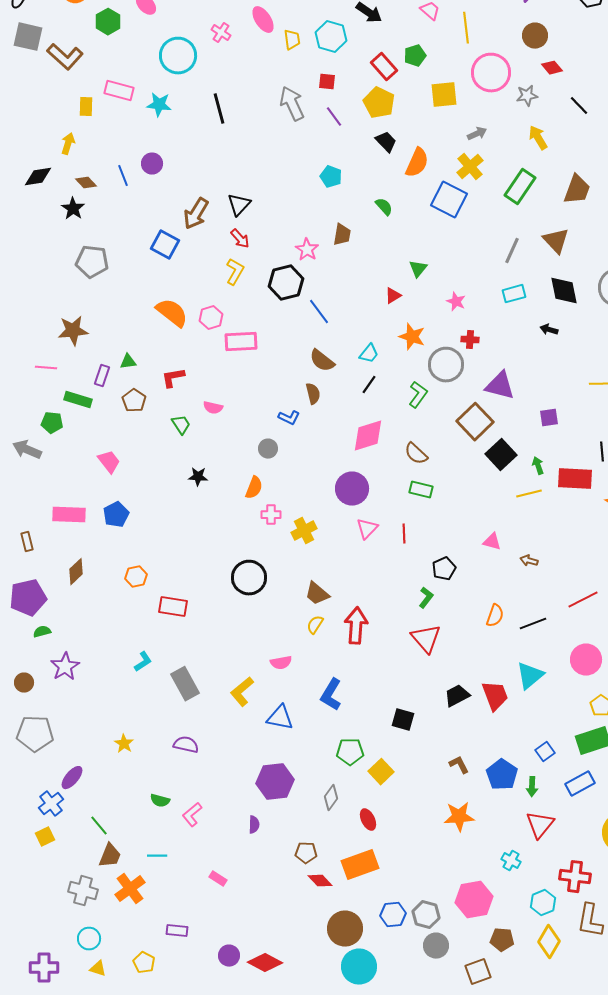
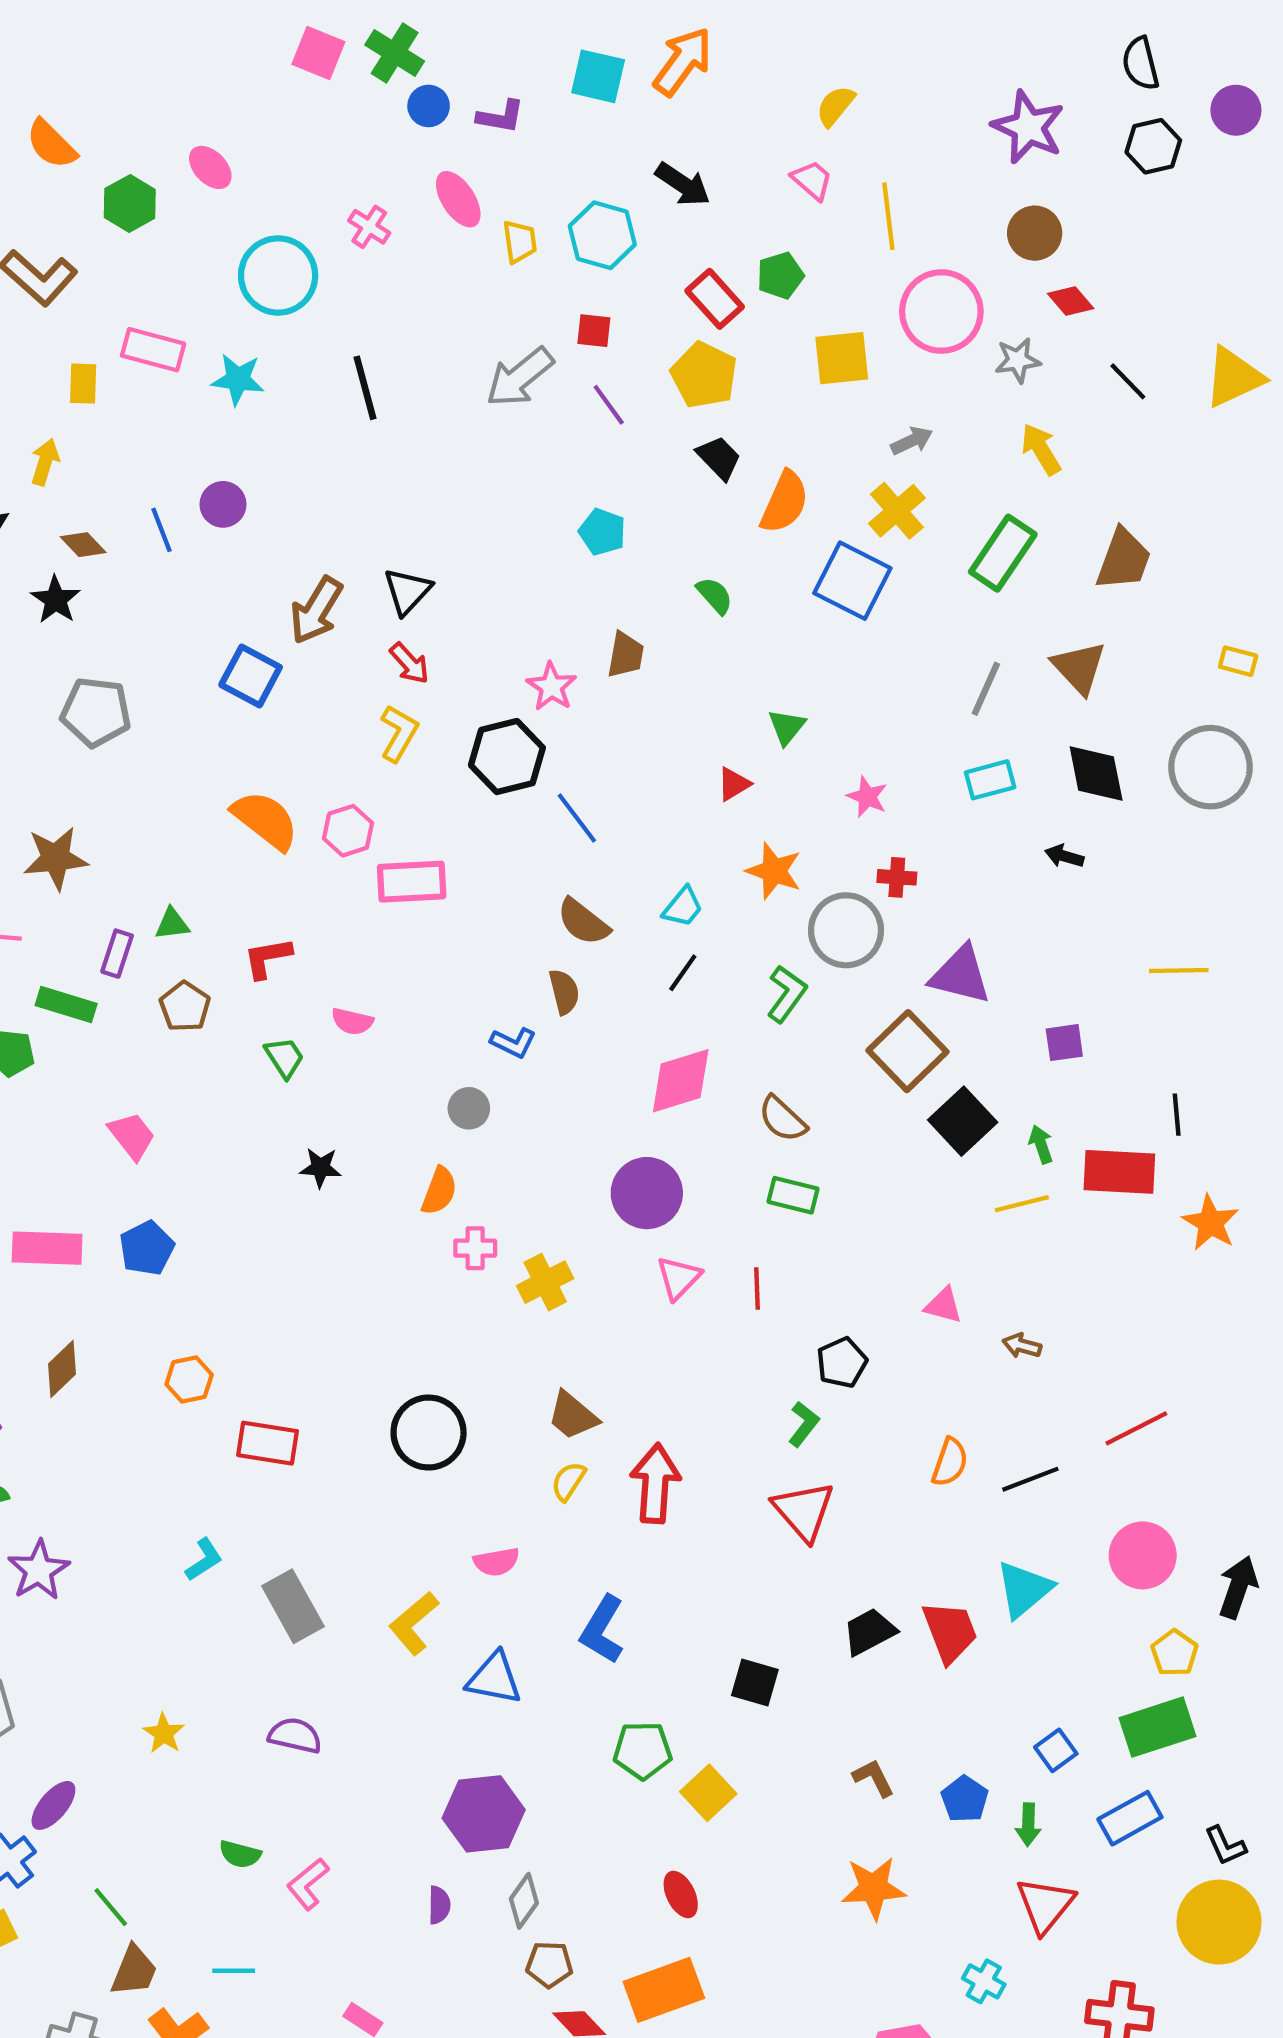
gray arrow: (292, 104) -> (520, 377), turned -104
black circle: (249, 578) -> (429, 1433), moved
blue pentagon: (502, 775) -> (965, 1799), size x0.7
gray diamond: (331, 798) -> (524, 1901), moved

